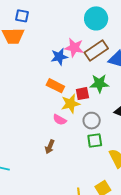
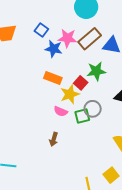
blue square: (22, 16) -> (41, 30), moved, turned 32
blue star: (59, 57) -> (54, 49), turned 30
red square: (82, 94) -> (81, 83), turned -32
green square: (95, 141) -> (82, 116), moved

